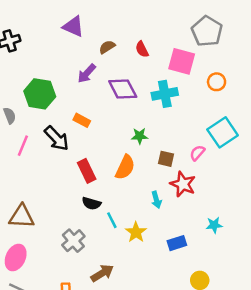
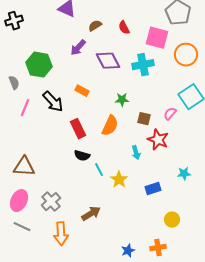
orange circle: (217, 82) -> (186, 55), size x1.5
orange rectangle: (82, 120) -> (82, 91), moved
gray cross: (73, 241) -> (51, 202), moved

